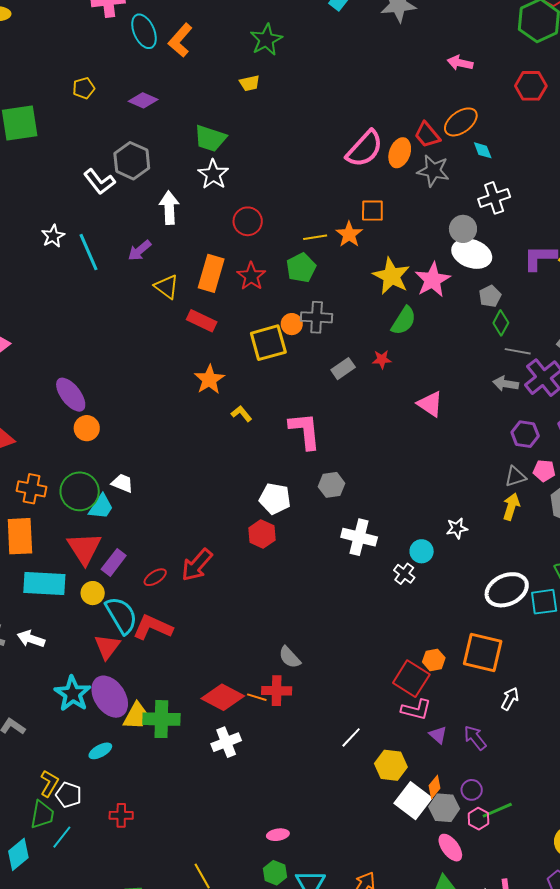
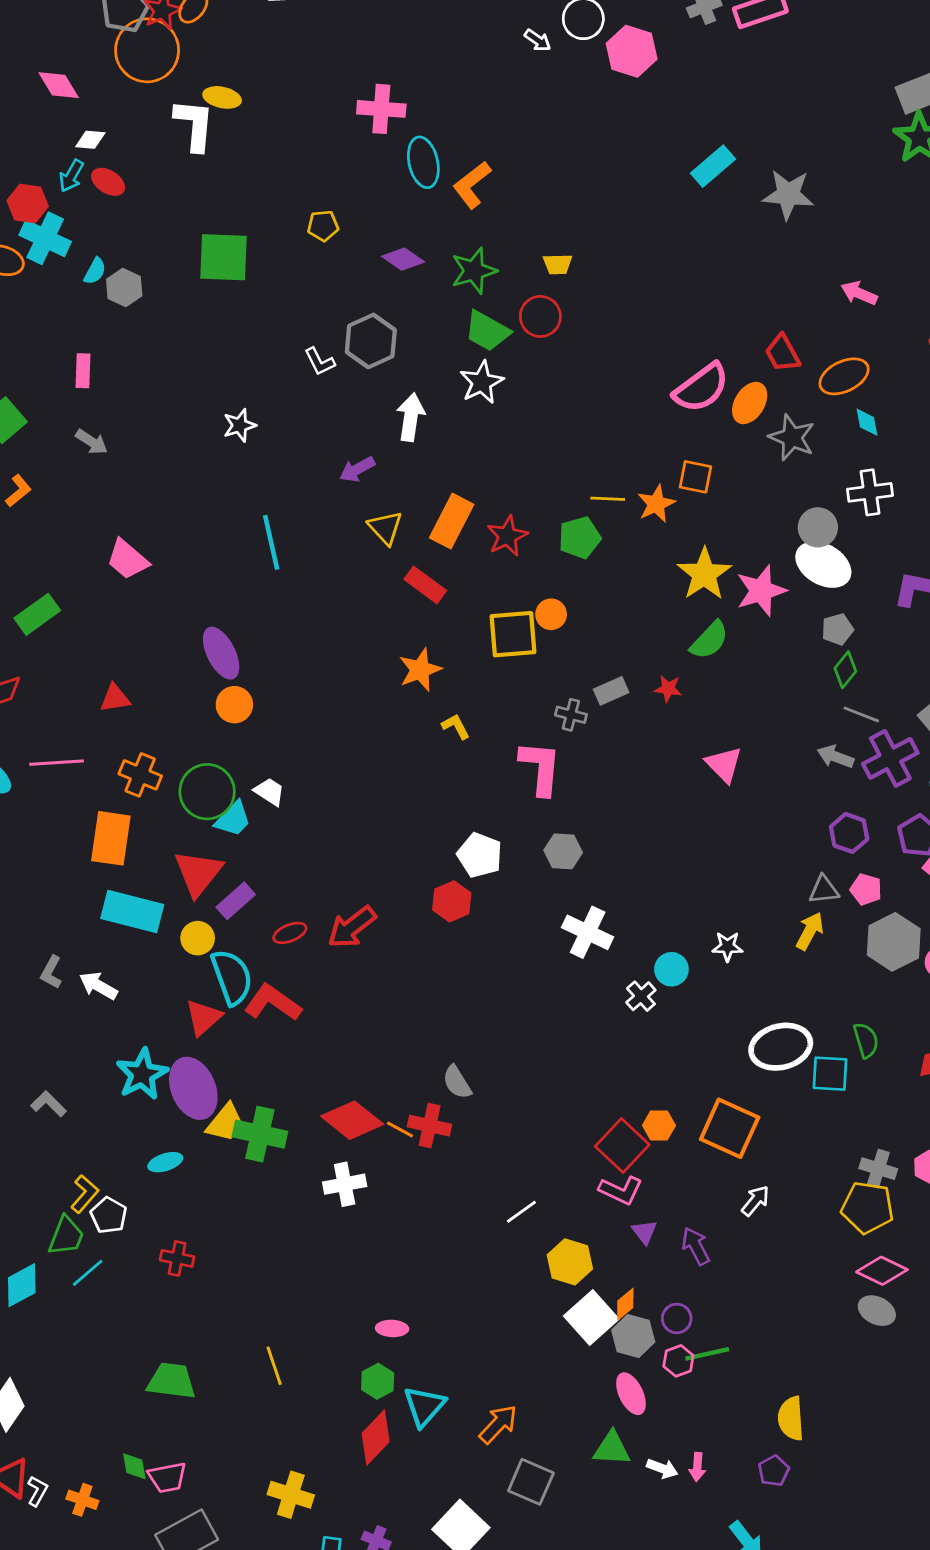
green star: (266, 40) -> (474, 271), moved
red trapezoid: (427, 135) -> (783, 353), moved
white L-shape: (99, 182) -> (320, 362), size x0.7
red circle: (248, 221) -> (540, 316), moved
cyan line: (89, 252) -> (271, 542), moved
gray cross: (317, 317) -> (571, 715), moved, size x0.7

